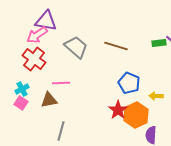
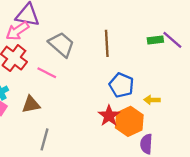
brown line: (116, 46) -> (107, 43), turned 70
pink line: (61, 83) -> (47, 73), moved, turned 30

